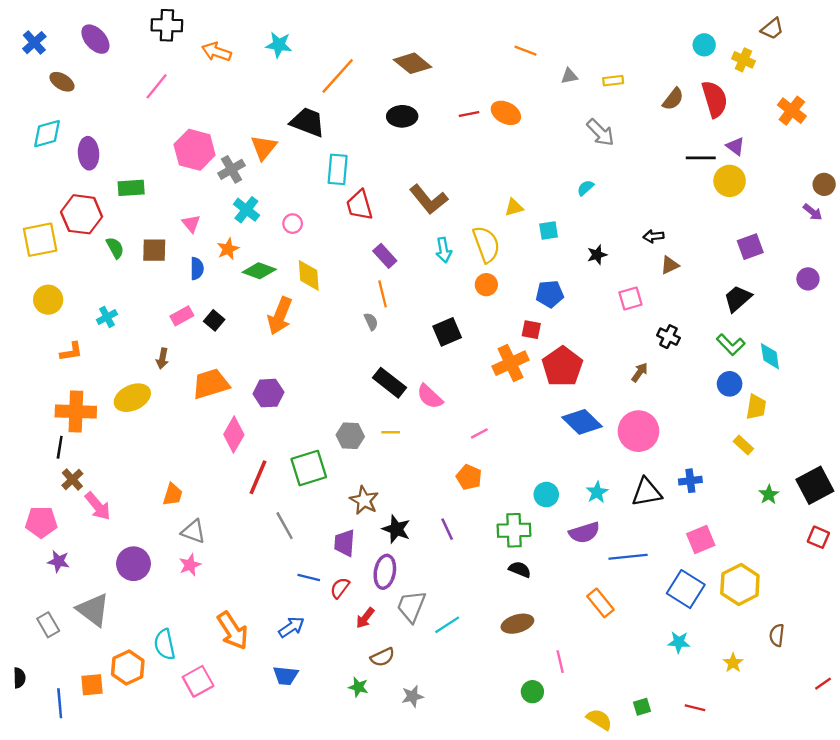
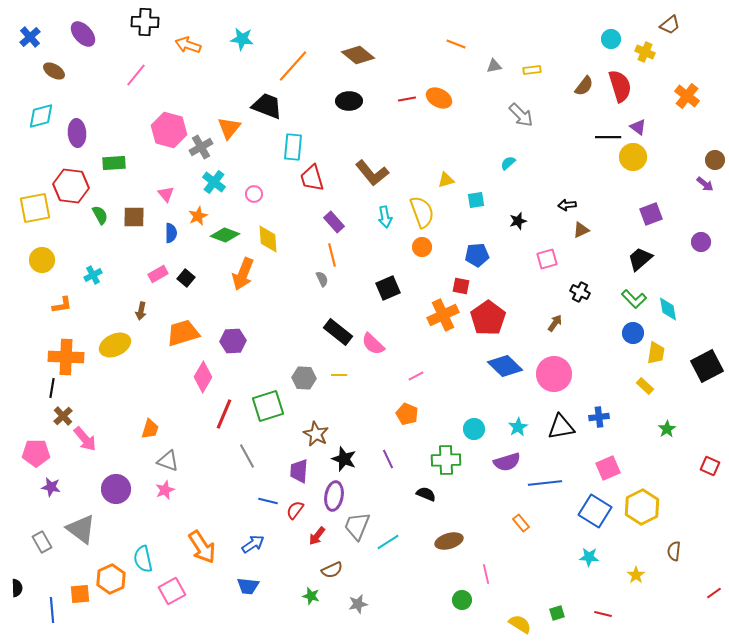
black square: (815, 485) -> (707, 366), moved
black semicircle: (520, 569) -> (426, 494), moved
orange rectangle: (600, 603) -> (521, 523), size x0.7

